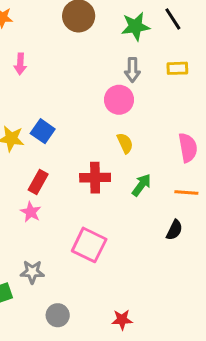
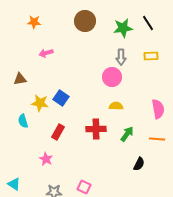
pink arrow: (20, 64) -> (46, 53), turned 72
yellow semicircle: (125, 143) -> (116, 106), turned -64
pink star: (31, 212) -> (46, 159), moved
black semicircle: (174, 230) -> (139, 164), moved
pink square: (89, 245) -> (84, 187), moved, size x0.6

